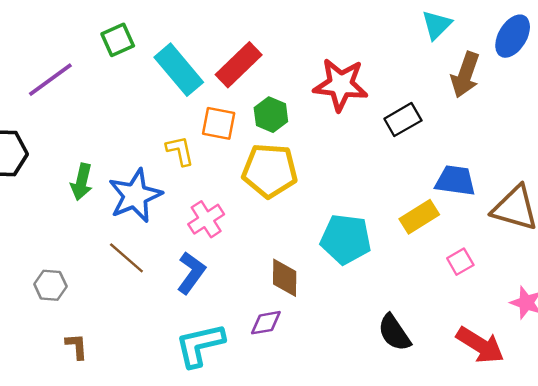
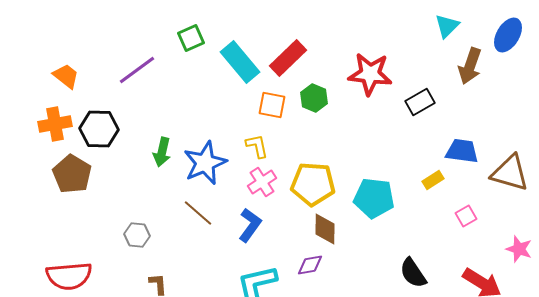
yellow L-shape: (180, 151) -> (257, 146), moved
yellow pentagon: (270, 171) -> (313, 184), moved
yellow rectangle: (419, 217) -> (433, 180), size x0.7

